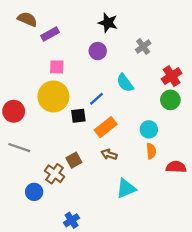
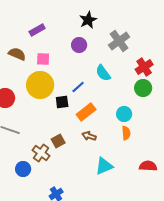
brown semicircle: (27, 19) -> (17, 54), moved
black star: (108, 23) -> (88, 20), turned 30
gray cross: (143, 46) -> (119, 41), size x1.5
red semicircle: (176, 167) -> (148, 166), moved

